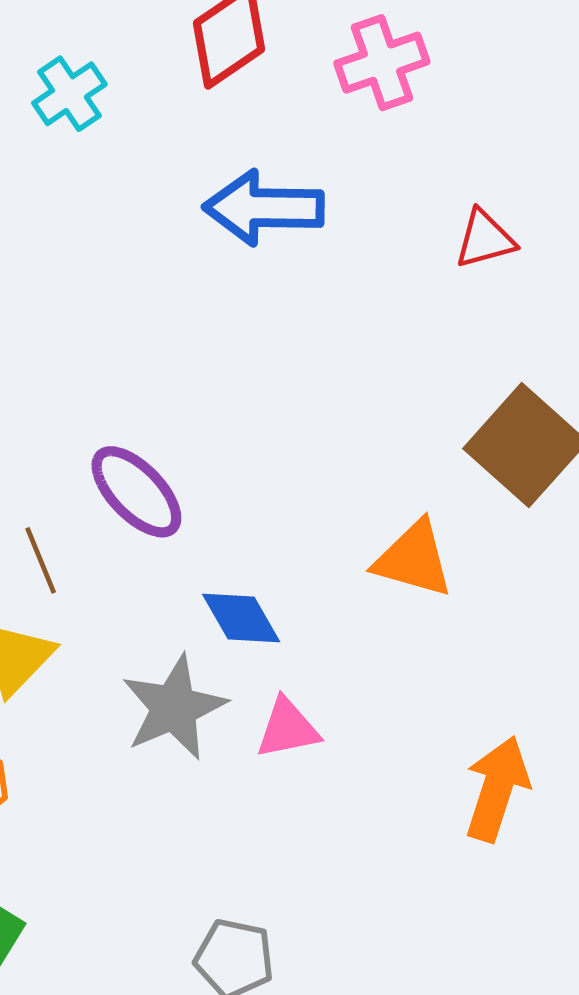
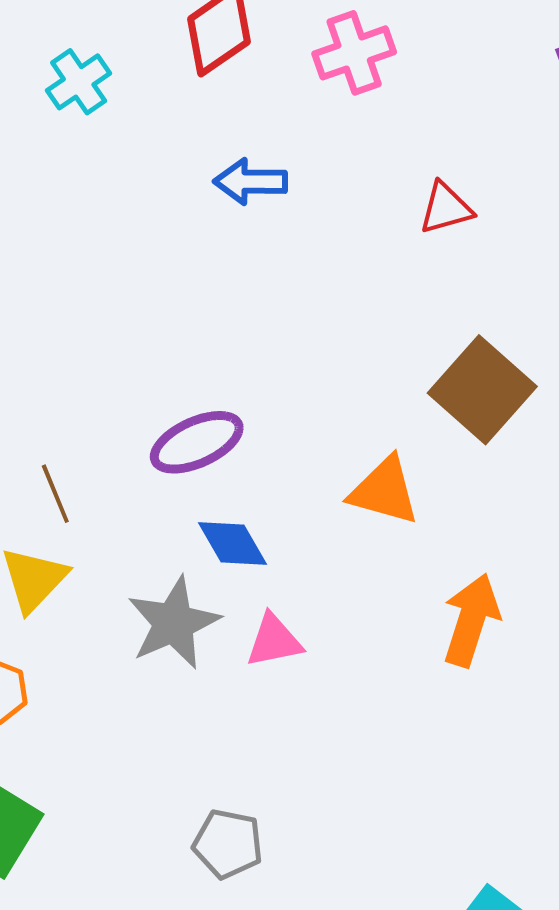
blue arrow: (264, 208) -> (250, 182), size x0.7
purple ellipse: (136, 492) -> (197, 442), moved, turned -70
orange arrow: (497, 789) -> (471, 620), moved

